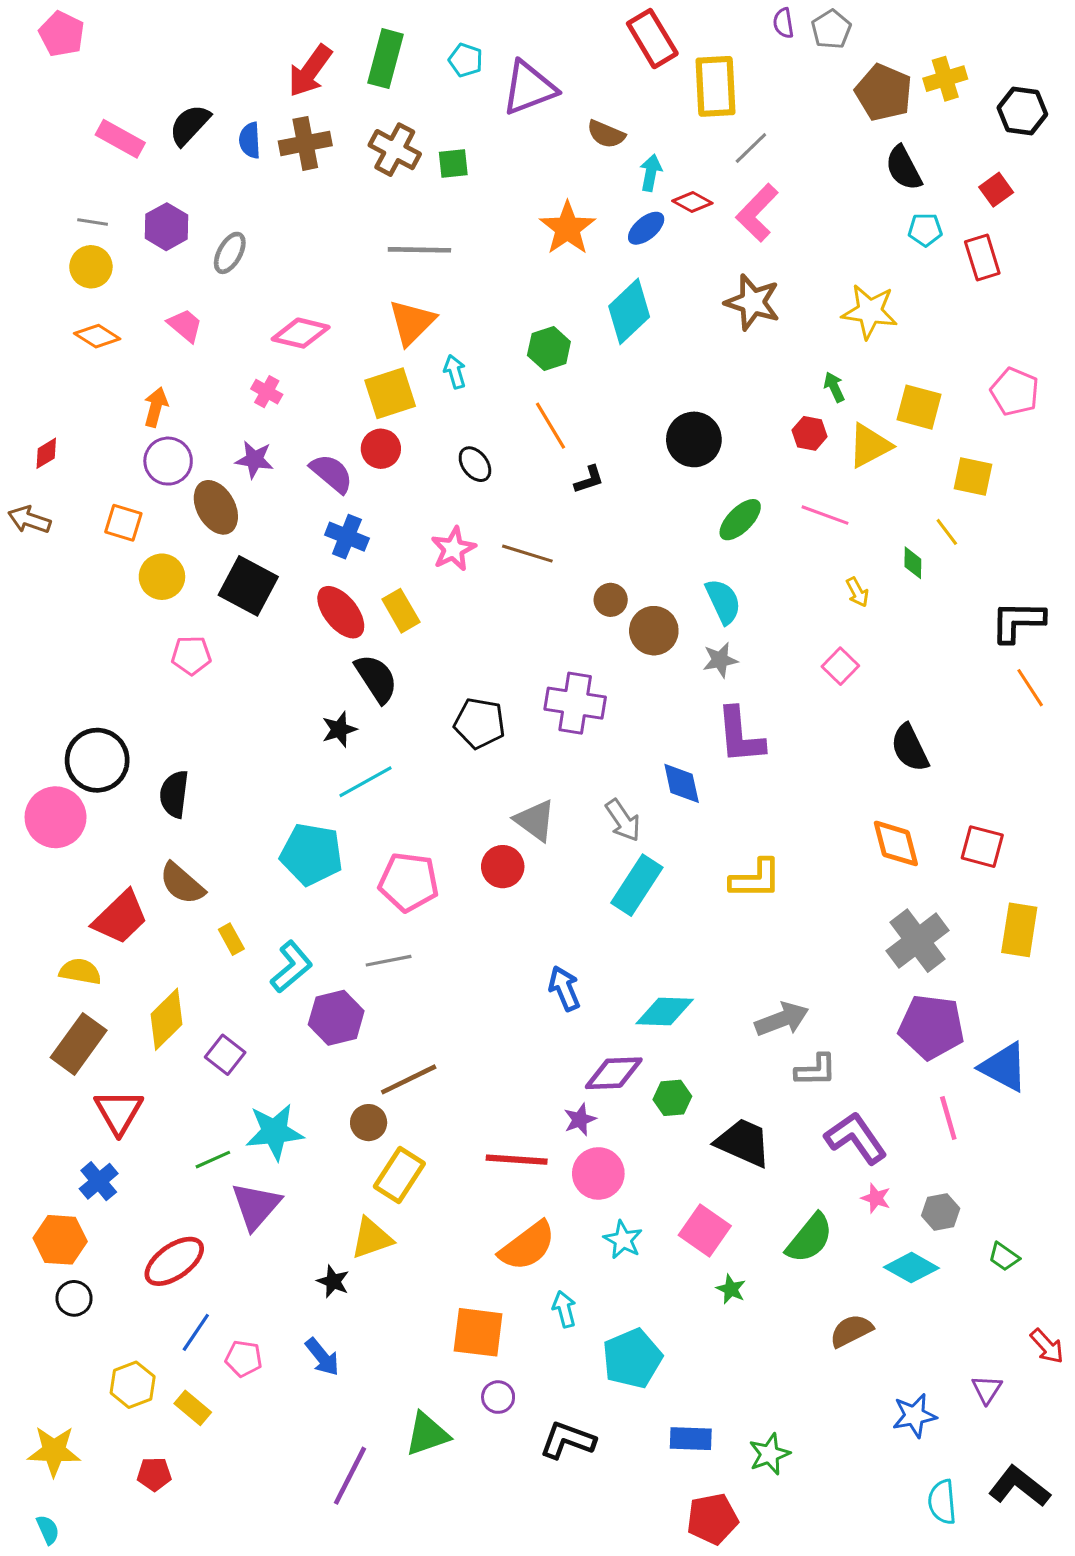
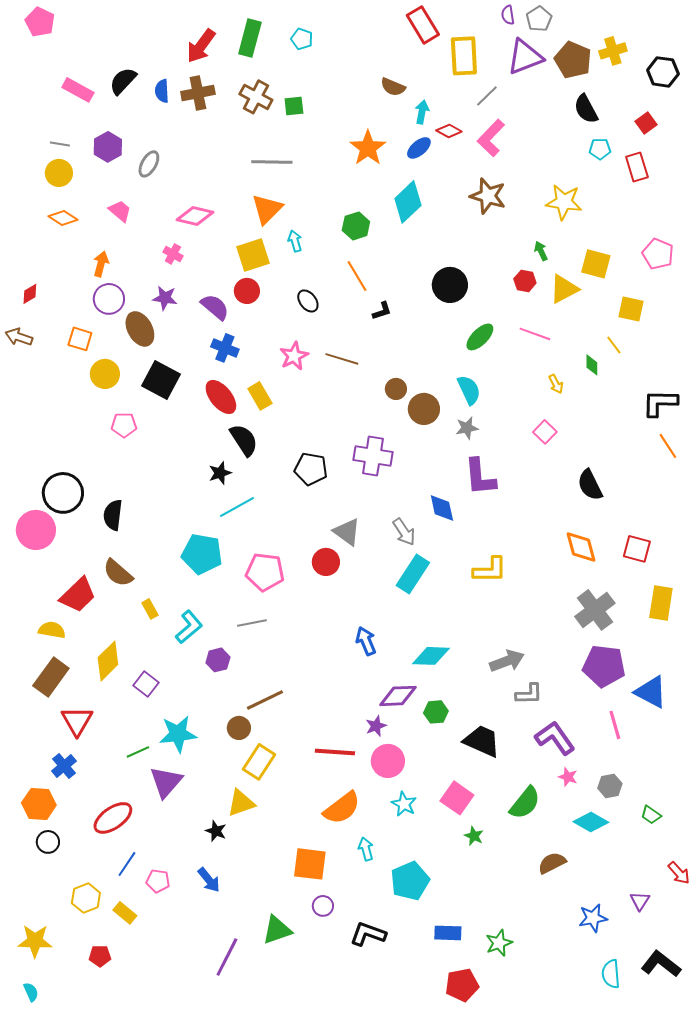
purple triangle: (529, 88) -> (525, 57), moved
purple hexagon: (336, 1018) -> (218, 660), size x0.7

